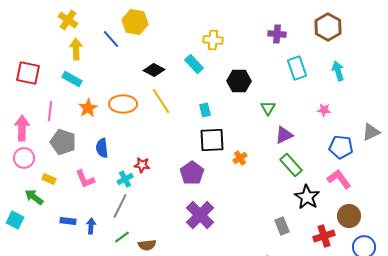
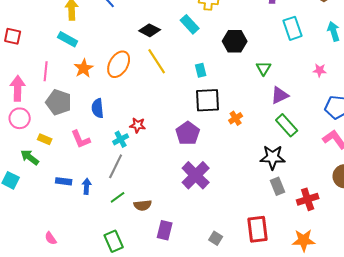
red square: (28, 73) -> (13, 36), moved, size x0.7
orange ellipse: (123, 104) -> (119, 64), turned -60
black star: (307, 197) -> (273, 157), moved, turned -30
red cross: (324, 236) -> (308, 199), moved

